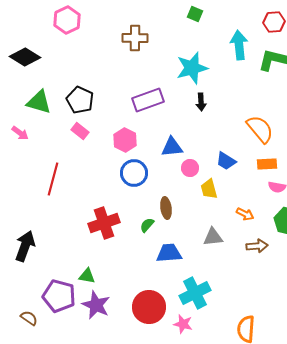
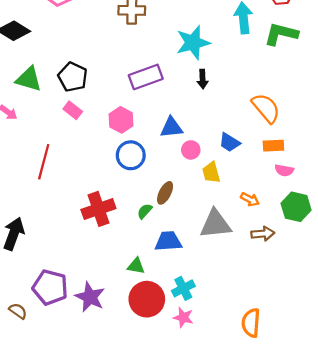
brown ellipse: (166, 208) -> (165, 193), turned 35
gray triangle: (213, 237) -> (216, 224), size x1.5
green triangle: (87, 276) -> (136, 266), moved
cyan cross: (195, 293) -> (183, 288), moved, size x0.7

